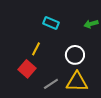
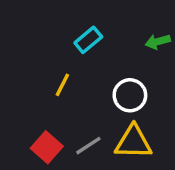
cyan rectangle: (51, 23) -> (88, 40), turned -63
red square: (27, 69) -> (47, 147), moved

